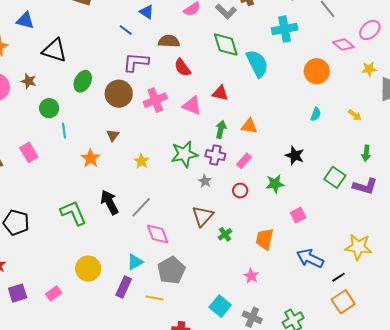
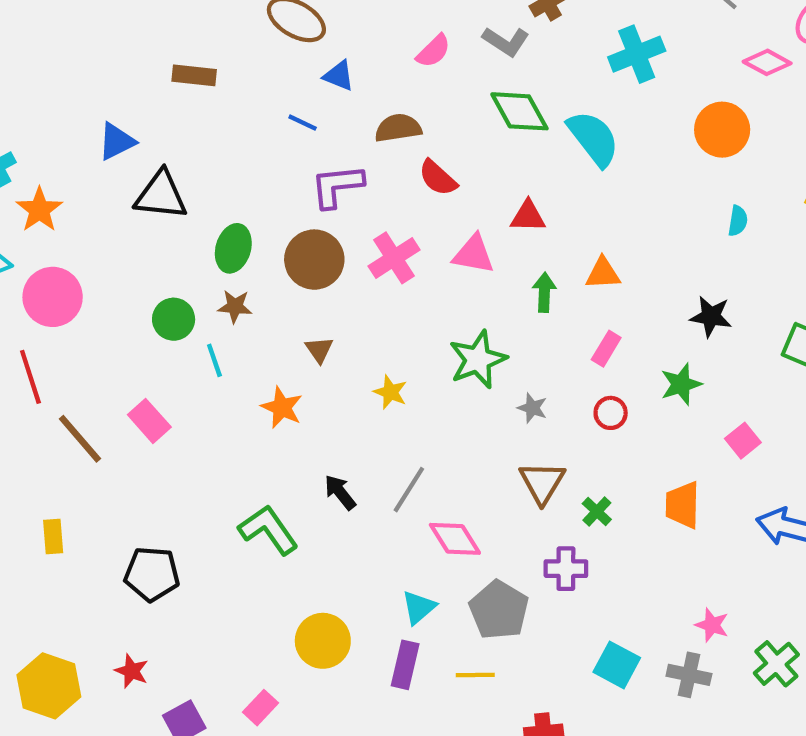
blue triangle: (25, 21) -> (117, 141), moved, turned -30
brown star: (29, 81) -> (235, 306), moved
purple cross: (215, 155) -> (566, 569), moved
black arrow: (109, 202) -> (340, 492), size x0.7
pink star: (251, 276) -> (712, 625), moved

